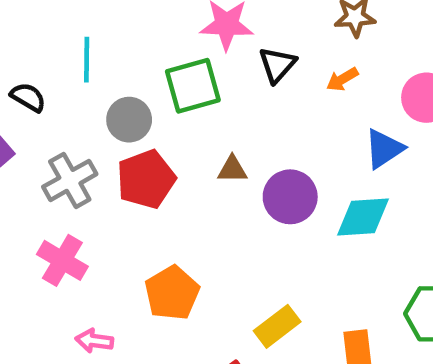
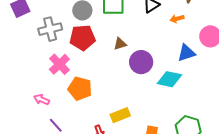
brown triangle: (232, 169) -> (120, 44), turned -32
pink cross: (62, 260) -> (59, 64), moved
orange pentagon: (172, 293) -> (80, 89), turned 30

